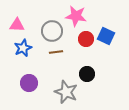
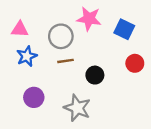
blue square: (106, 36) -> (124, 29), moved
red circle: (86, 39) -> (135, 63), moved
black circle: (87, 74) -> (95, 75), moved

